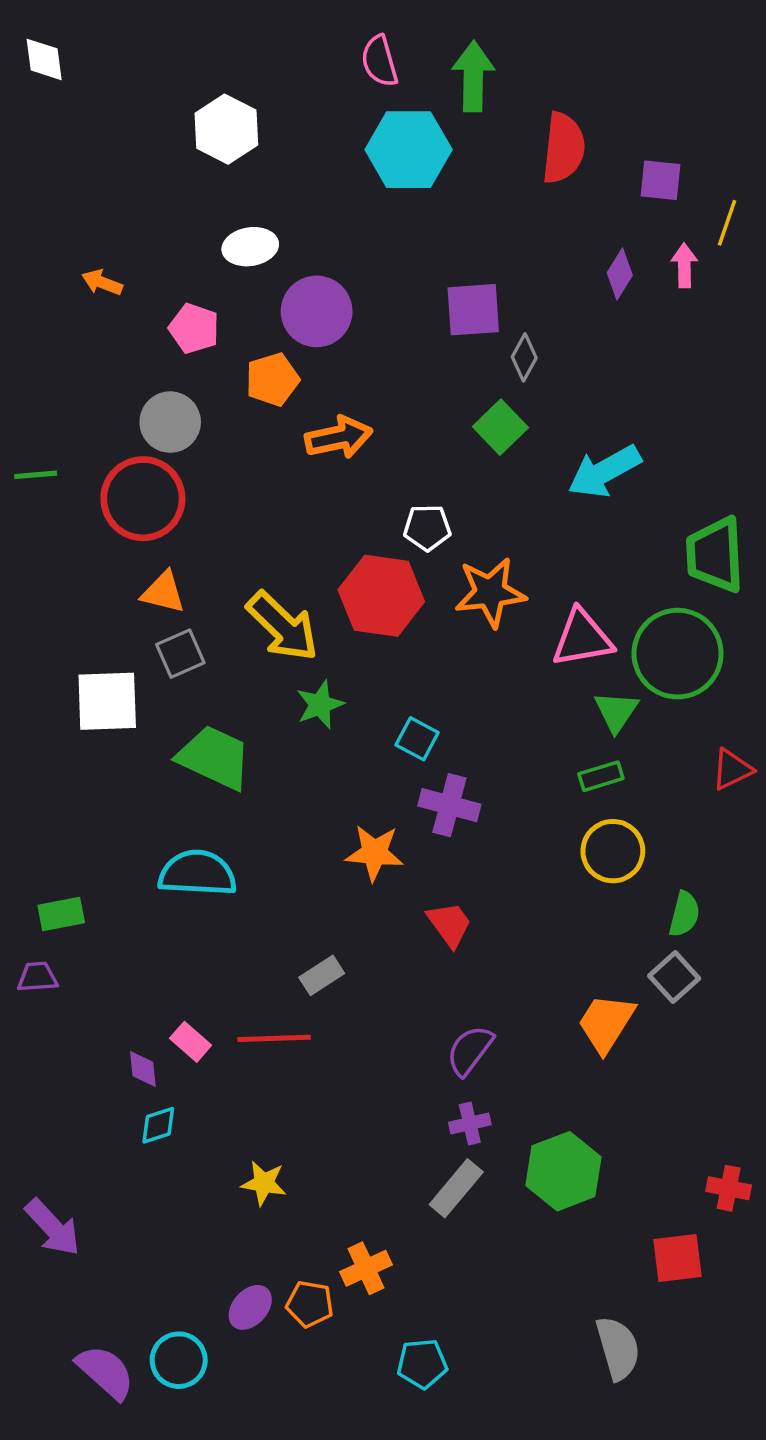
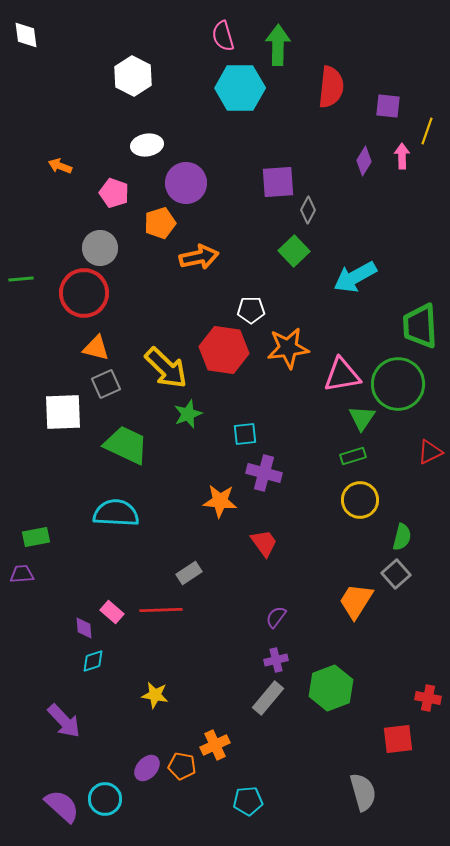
cyan square: (417, 739) -> (245, 434), turned -35
purple semicircle: (470, 1050) -> (276, 617), size x0.7
purple arrow: (53, 1227) -> (64, 721), moved

